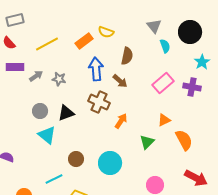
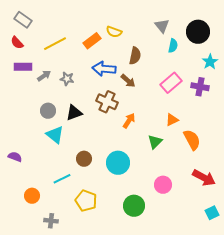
gray rectangle: (15, 20) -> (23, 20), turned 48
cyan semicircle: (165, 46) -> (173, 46), turned 32
blue arrow: (96, 69) -> (104, 69), turned -80

